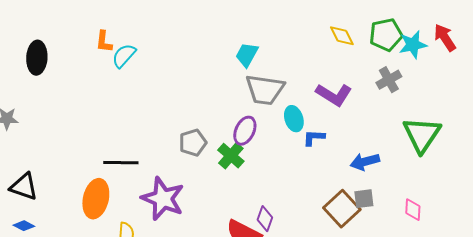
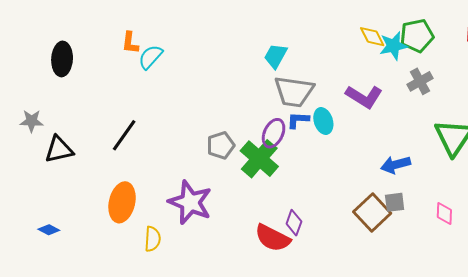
cyan star: (413, 45) -> (394, 46), moved
blue L-shape: (314, 138) -> (298, 120), moved
green cross: (231, 156) -> (259, 159), size x1.4
black line: (121, 163) -> (124, 135), moved, turned -56
black triangle: (24, 187) -> (59, 149), moved, turned -32

